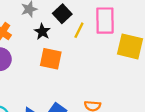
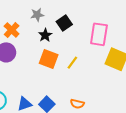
yellow line: (79, 30) -> (72, 63), moved

